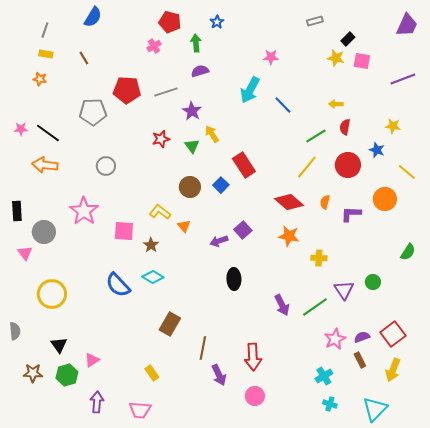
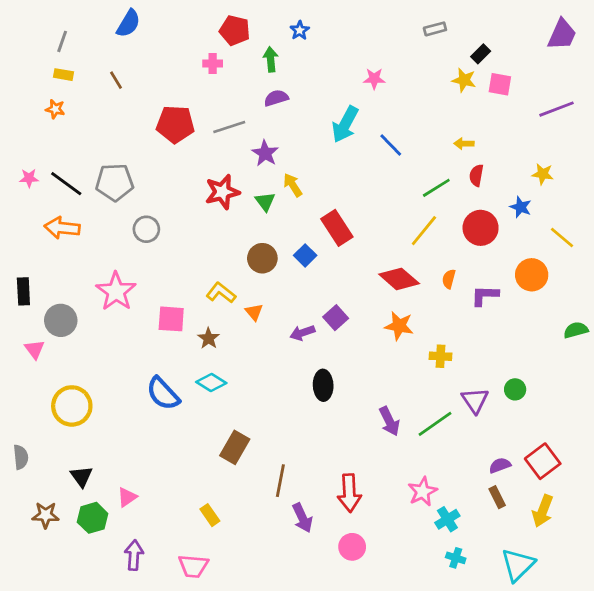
pink cross: (154, 46) -> (213, 64), turned 32
gray pentagon: (93, 112) -> (115, 182), moved
red star: (161, 139) -> (222, 192), size x1.4
green semicircle: (408, 252) -> (576, 330), moved, turned -138
pink star: (335, 339) -> (423, 492), moved

